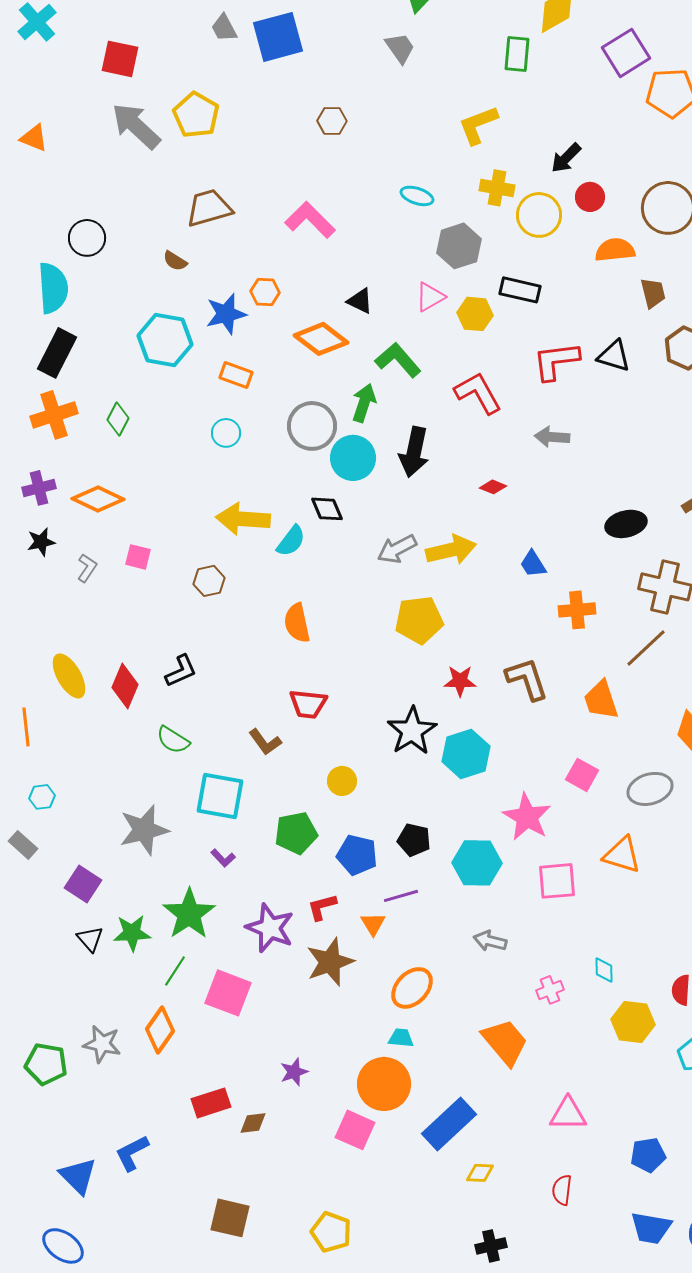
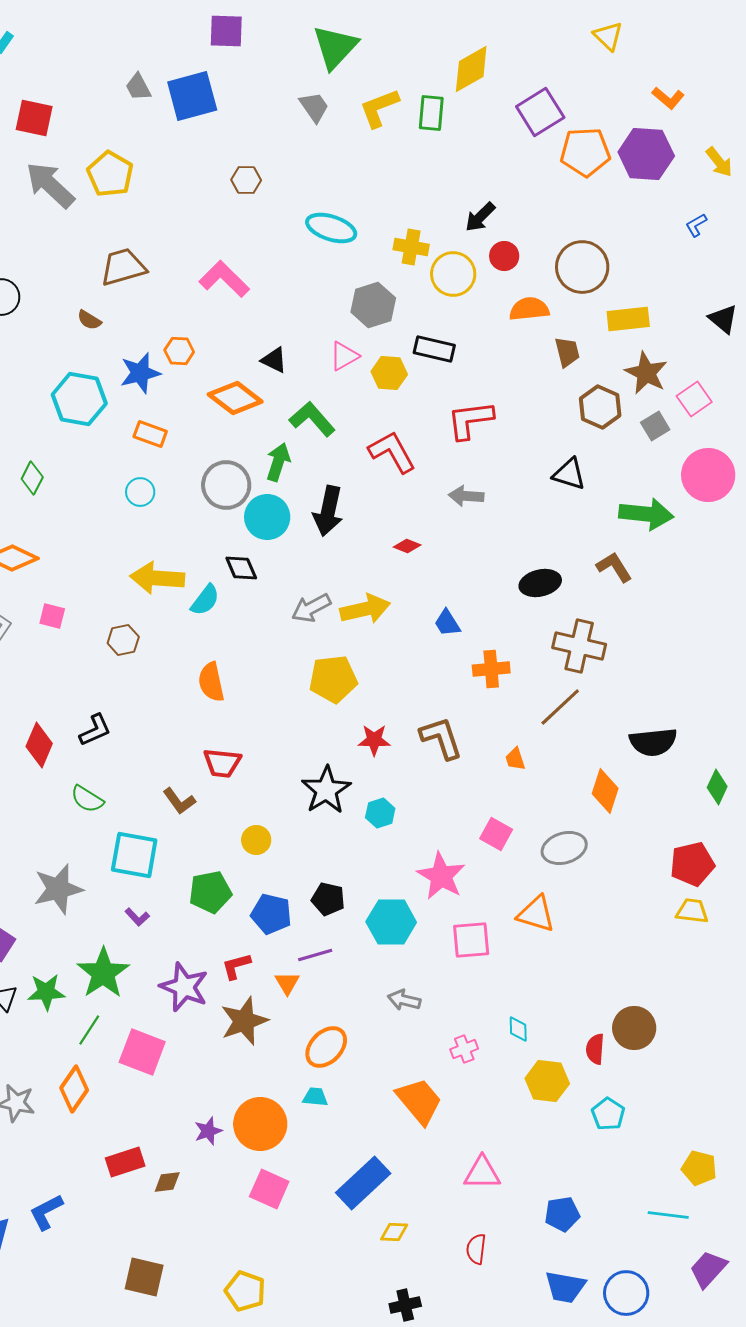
yellow L-shape: (478, 125) -> (379, 108), moved
cyan ellipse: (417, 196) -> (331, 228), moved, size x1.5
black triangle: (614, 356) -> (569, 474), moved
orange trapezoid: (601, 700) -> (515, 759), size x0.6
cyan hexagon: (466, 754) -> (380, 813), size x0.6
orange circle: (384, 1084) -> (260, 1124), moved

